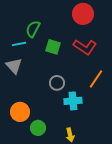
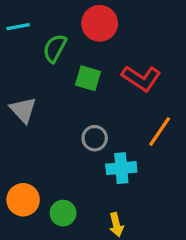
red circle: (83, 14) -> (100, 23), moved
cyan line: (19, 44) -> (18, 27), moved
orange circle: (20, 112) -> (23, 200), moved

